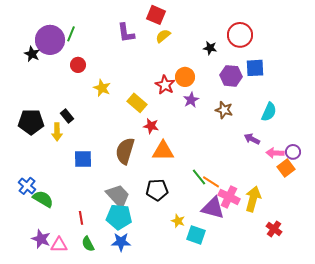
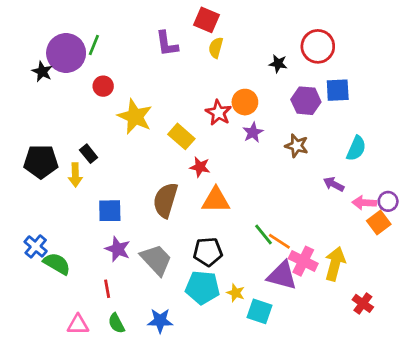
yellow semicircle: (163, 36) -> (216, 48), turned -35
yellow star: (102, 88) -> (135, 117), size x1.5
cyan pentagon: (119, 217) -> (203, 288), moved
purple star: (41, 239) -> (118, 249), moved

